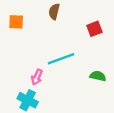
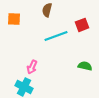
cyan line: (61, 59) -> (56, 36), moved

